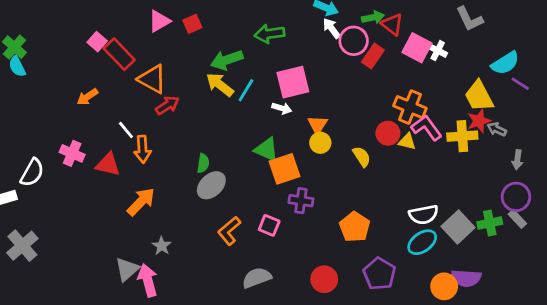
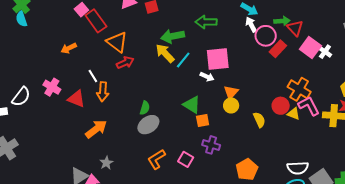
orange square: (284, 169) -> (203, 120), size x0.6

